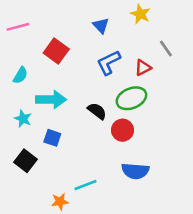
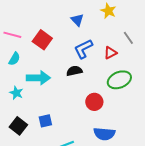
pink line: (18, 27) -> (12, 35), moved, turned 30
green ellipse: (131, 98) -> (119, 80), moved
black semicircle: (97, 111) -> (74, 71), moved, turned -49
blue square: (52, 138) -> (45, 121), moved, turned -32

